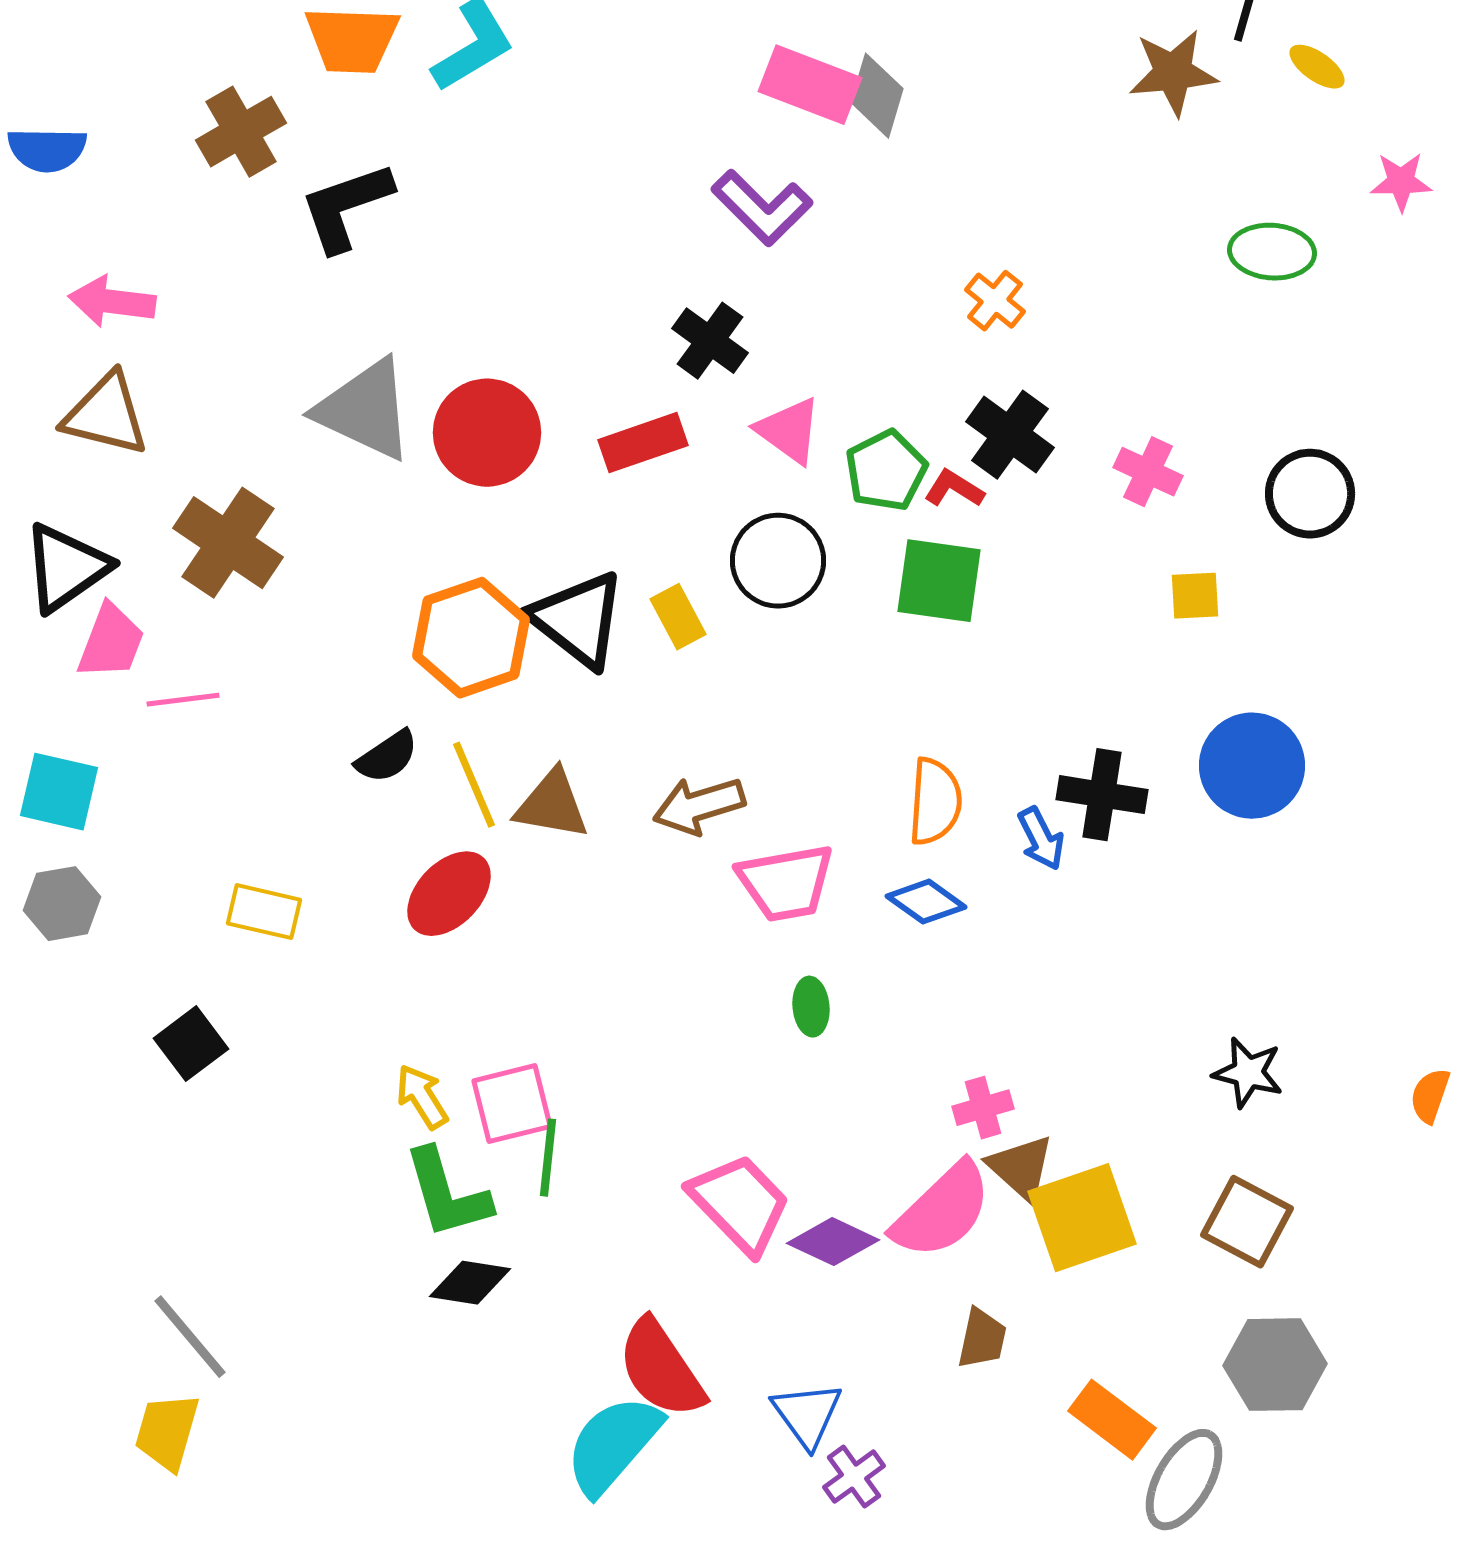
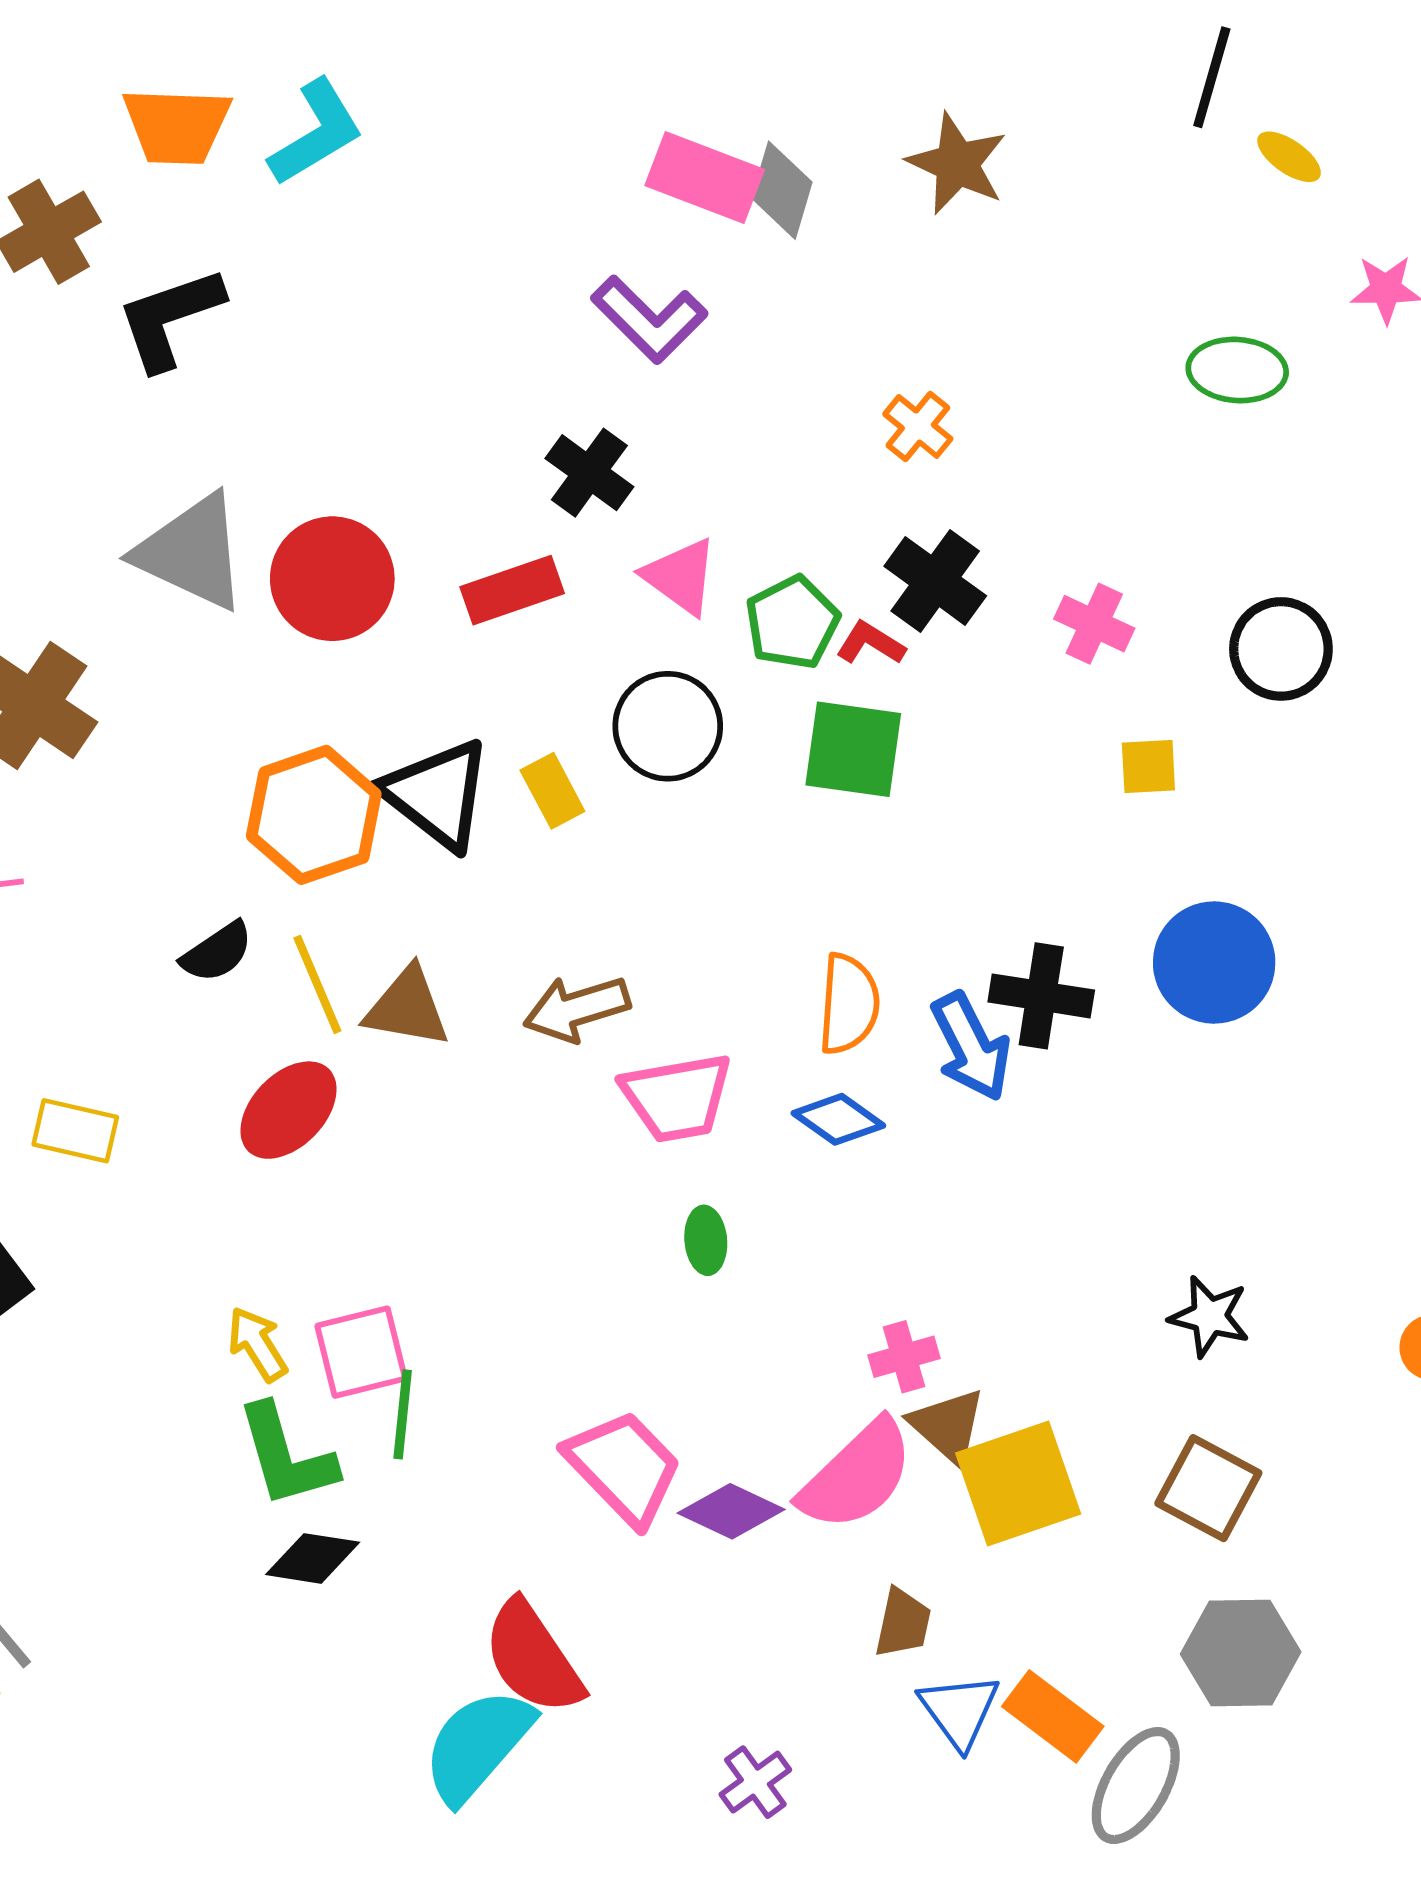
brown star: (1173, 73) -> (957, 164), moved, turned 30
blue arrow: (1041, 839) -> (971, 1047), size x1.5
blue triangle: (807, 1415) -> (959, 1711), moved

